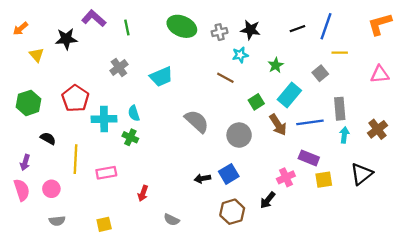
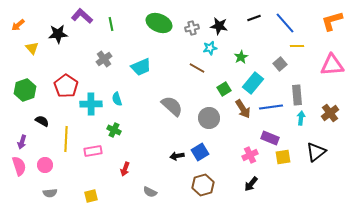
blue line: (326, 26) -> (285, 23), turned -60
black line: (297, 29) -> (254, 18), moved
pink triangle: (380, 74) -> (332, 65), size x1.4
green cross: (130, 137) -> (114, 130), moved
black arrow: (268, 200) -> (251, 184), moved

